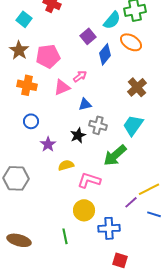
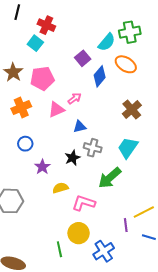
cyan square: (24, 19) -> (35, 43), moved
orange cross: (27, 85) -> (21, 108), turned -36
purple line: (131, 202) -> (126, 225), turned -56
blue cross: (109, 228) -> (104, 251), turned -30
green line: (65, 236) -> (59, 249), moved

